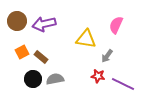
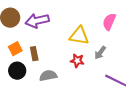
brown rectangle: (41, 57) -> (34, 54), turned 40
red star: (98, 76) -> (77, 61), moved
black circle: (33, 79) -> (17, 71), moved

